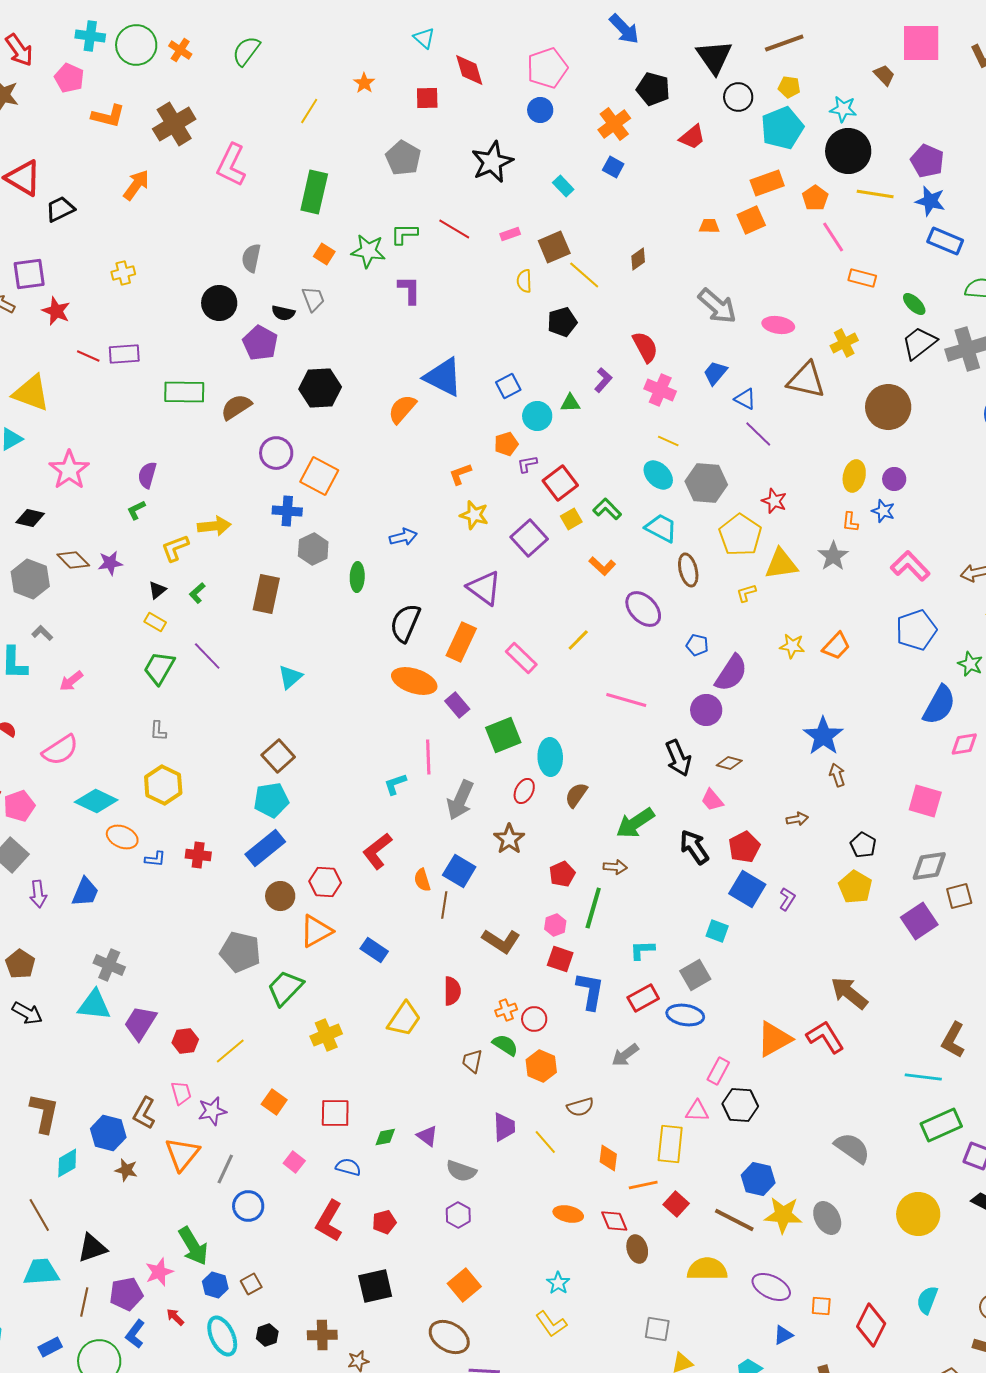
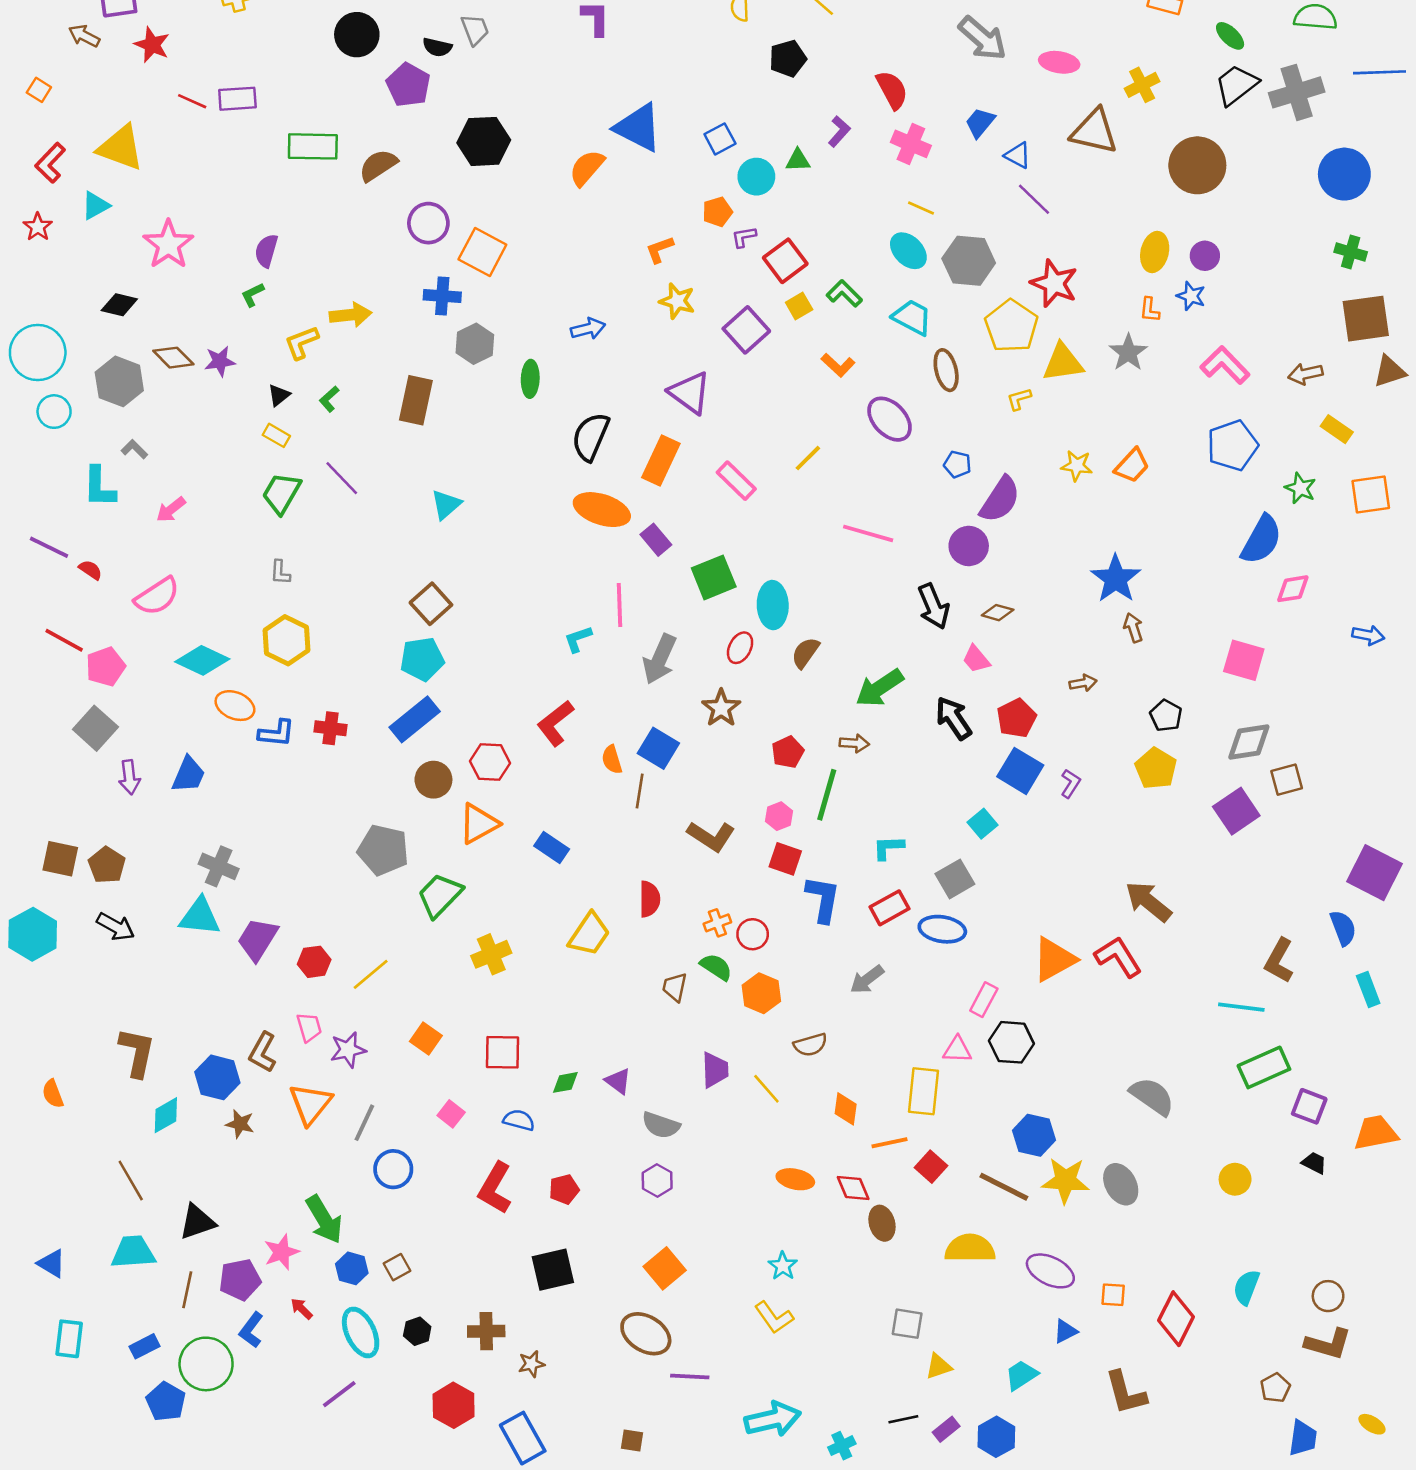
red star: (774, 501) -> (1054, 283), size x1.5
blue L-shape: (155, 859) -> (276, 733), size x1.4
cyan square: (717, 931) -> (983, 824), turned 30
yellow circle: (918, 1214) -> (1235, 1179), size x0.6

